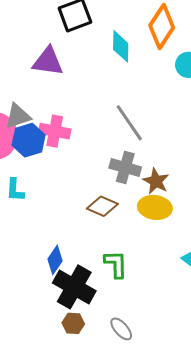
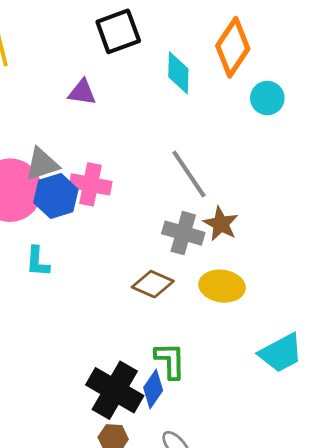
purple triangle: (48, 61) -> (82, 92), size x0.7
brown star: (156, 181) -> (221, 224), moved
blue diamond: (55, 260) -> (153, 389), moved

